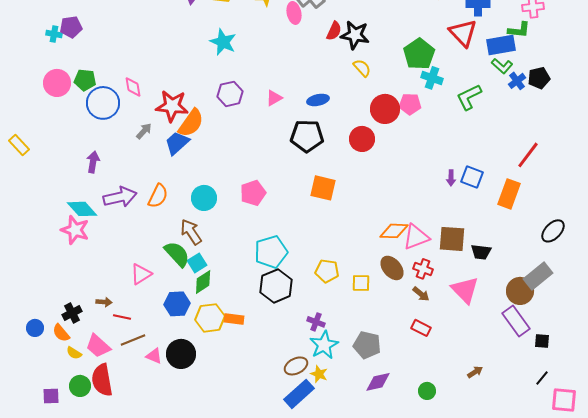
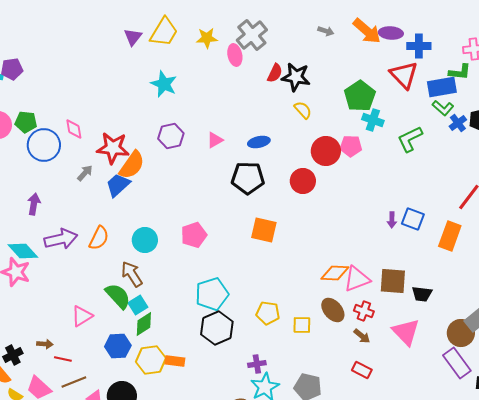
purple cross: (316, 322) -> (257, 364), turned -30

